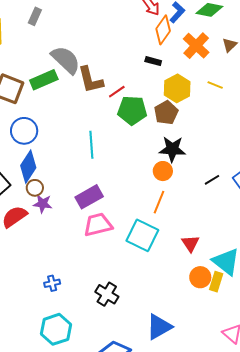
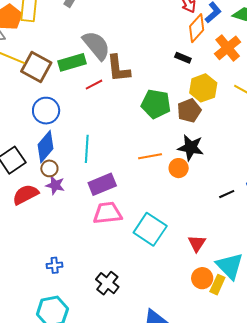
red line: (117, 92) -> (94, 85), moved
cyan line: (91, 145) -> (87, 149), moved
black line: (212, 180) -> (227, 194), moved
orange line: (159, 202) -> (150, 156), moved, turned 50

